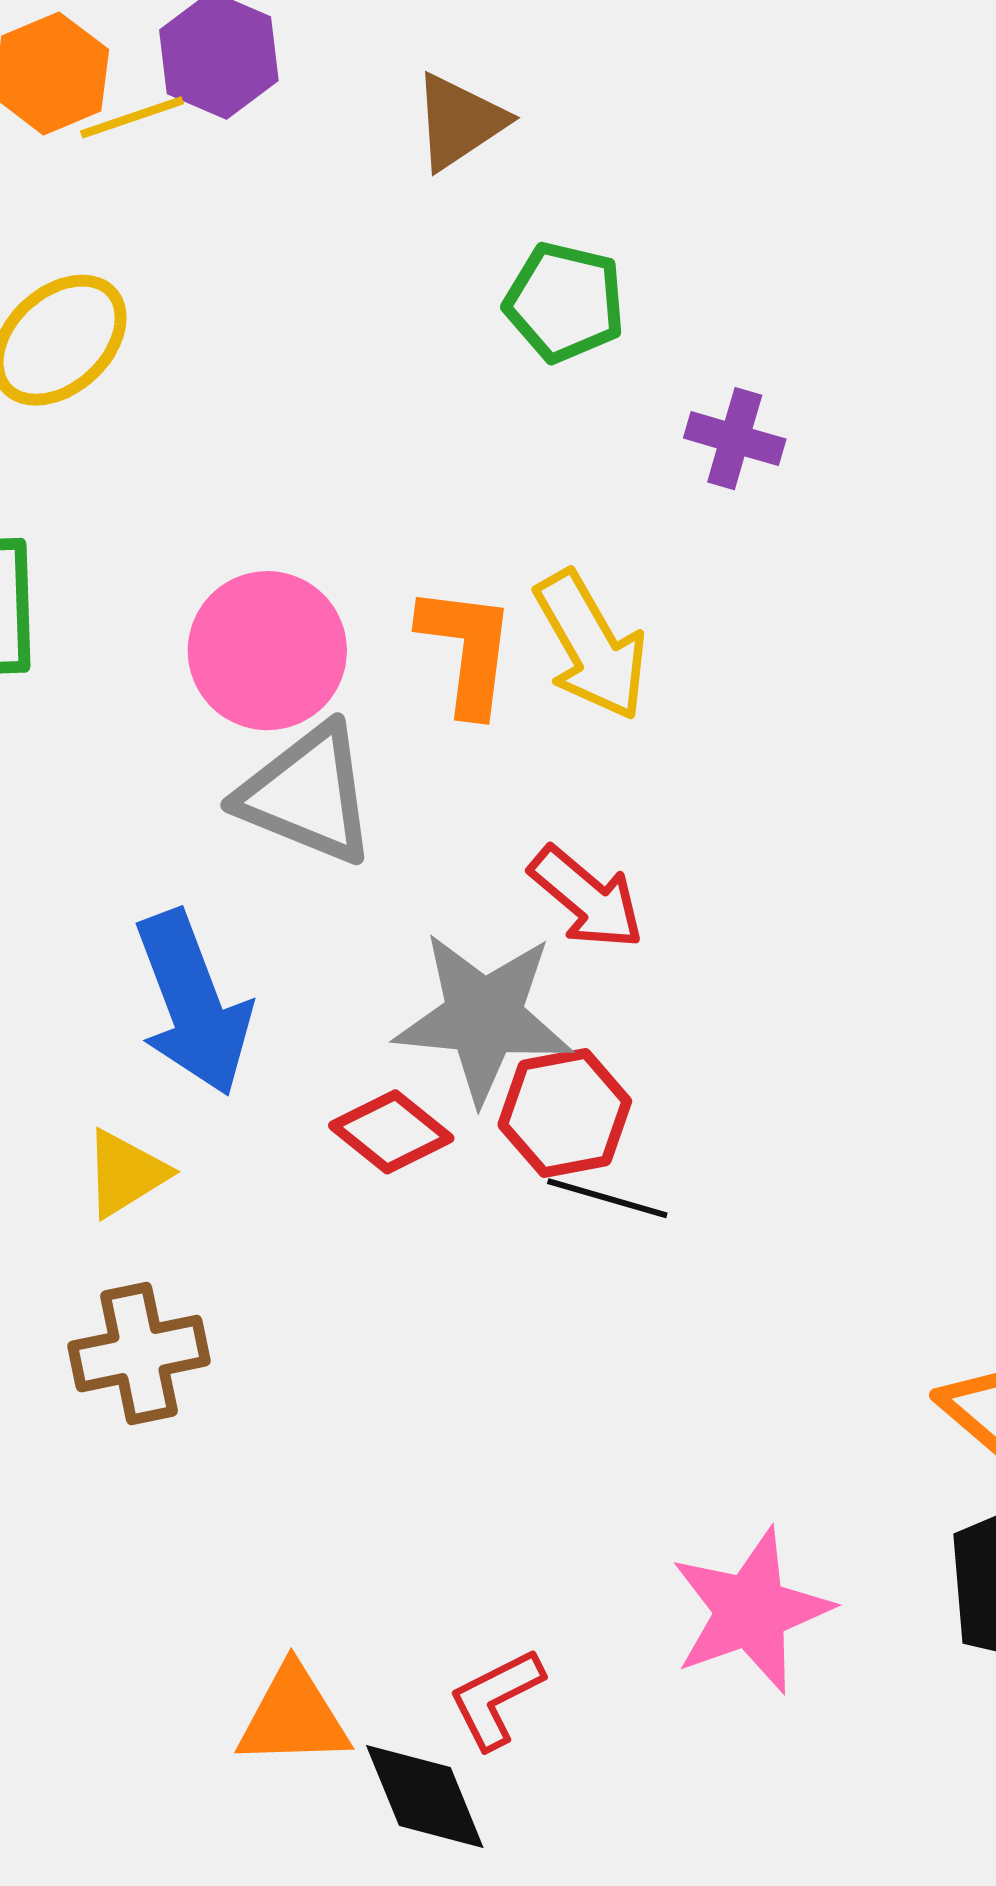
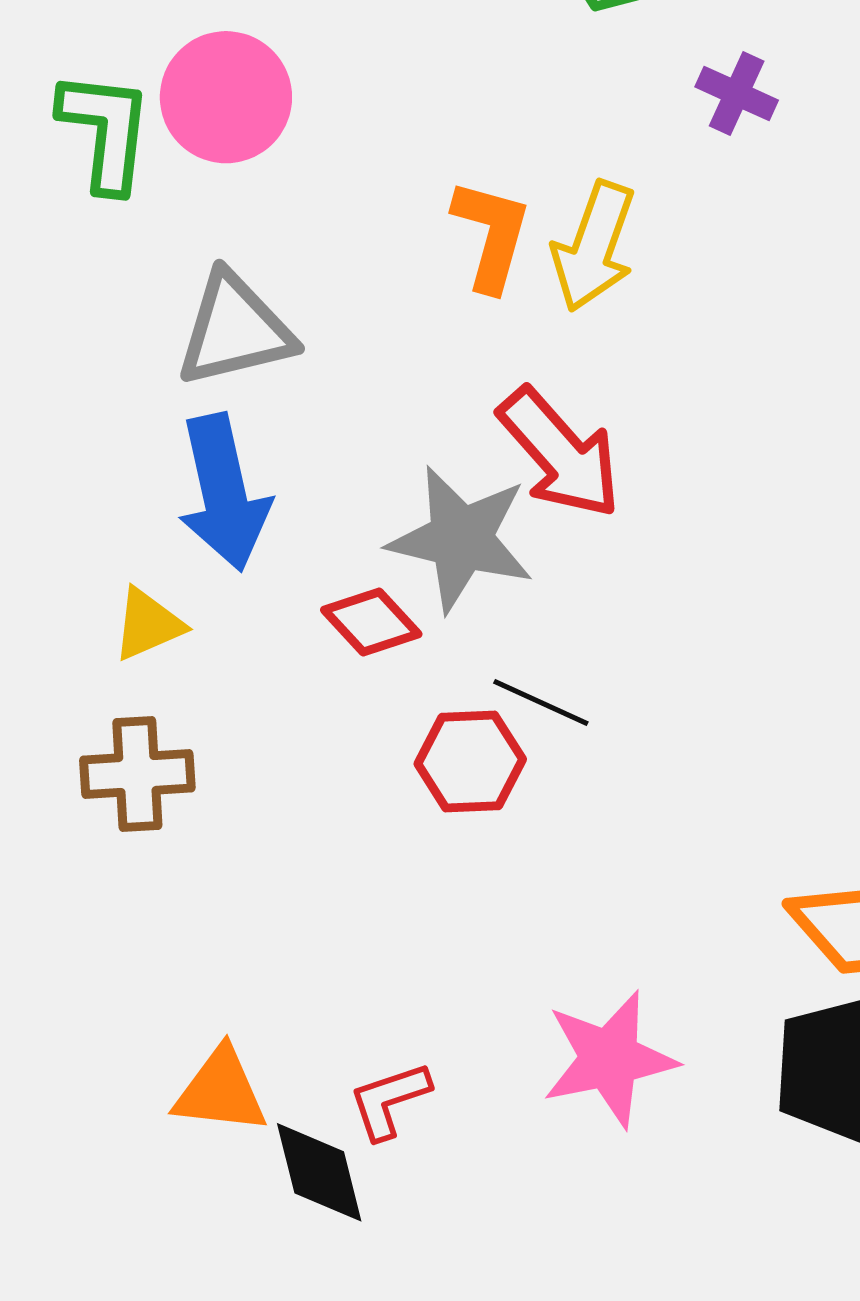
yellow arrow: (591, 646) -> (594, 246), turned 41
pink circle: (267, 651) -> (226, 97), moved
gray triangle: (307, 794) -> (235, 330), moved, turned -44
red arrow: (587, 898) -> (560, 453), size x1.4
red hexagon: (565, 1113) -> (470, 762), moved

